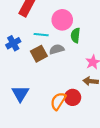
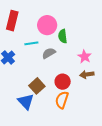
brown square: (39, 54) -> (37, 86), moved
red circle: (73, 97) -> (63, 82), moved

